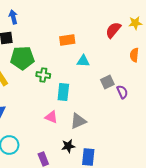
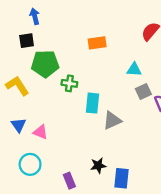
cyan triangle: (83, 61) -> (134, 70), moved
pink triangle: (51, 117) -> (40, 132), moved
gray triangle: (78, 121) -> (112, 120), moved

